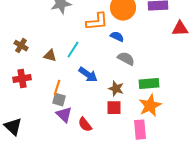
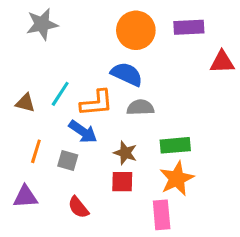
orange L-shape: (97, 22) -> (96, 103), moved
blue semicircle: (117, 37) -> (127, 74), size x1.5
gray semicircle: (126, 59) -> (140, 107), turned -30
gray square: (59, 100) -> (68, 160), moved
purple triangle: (64, 115) -> (25, 197), moved, turned -48

